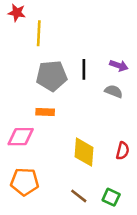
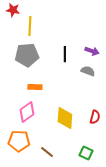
gray pentagon: (52, 76) -> (27, 55), moved
pink diamond: (21, 137) -> (27, 112), moved, turned -35
brown line: (79, 196) -> (47, 152), moved

